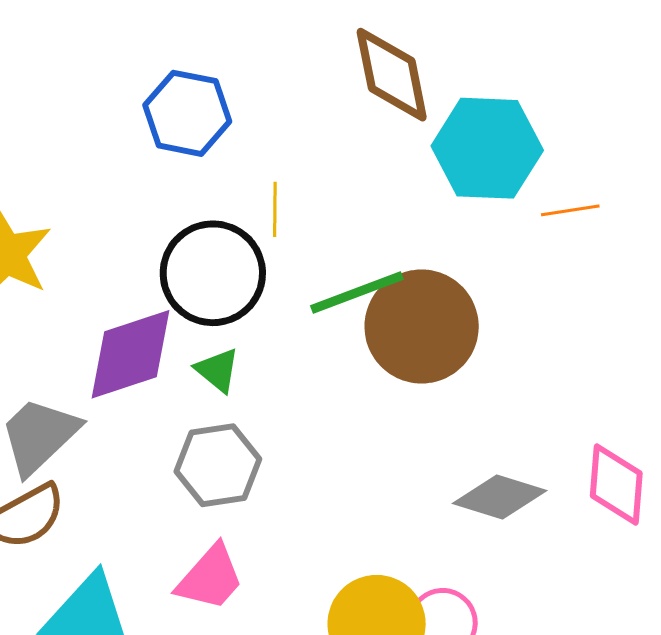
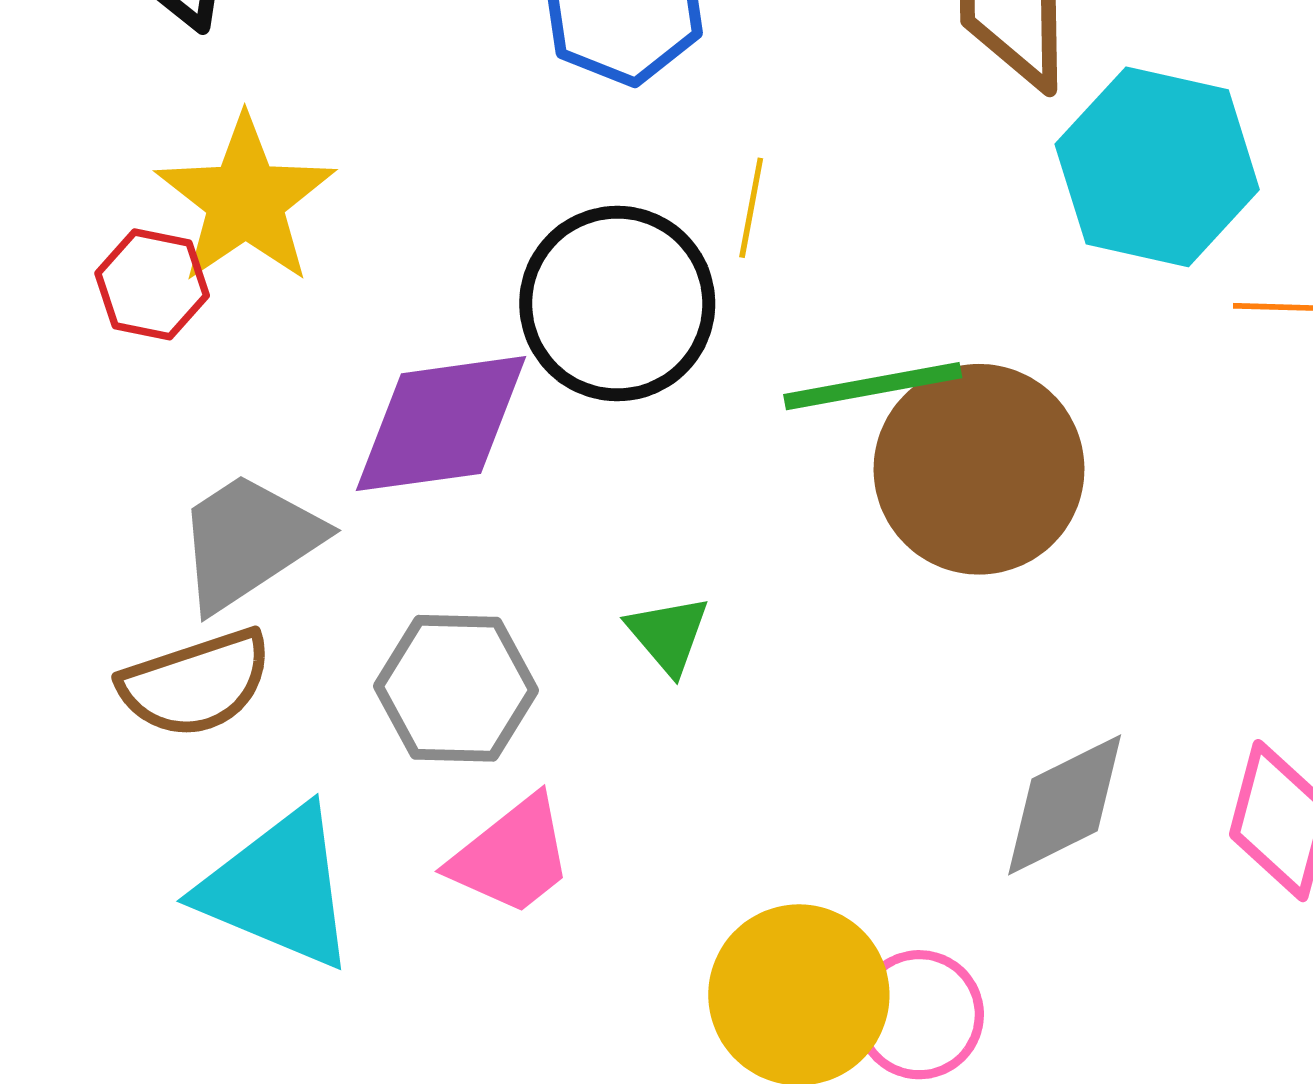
green triangle: (217, 370) -> (668, 635), moved
gray hexagon: (218, 465) -> (456, 688), moved
gray diamond: (500, 497) -> (1065, 805), turned -54

